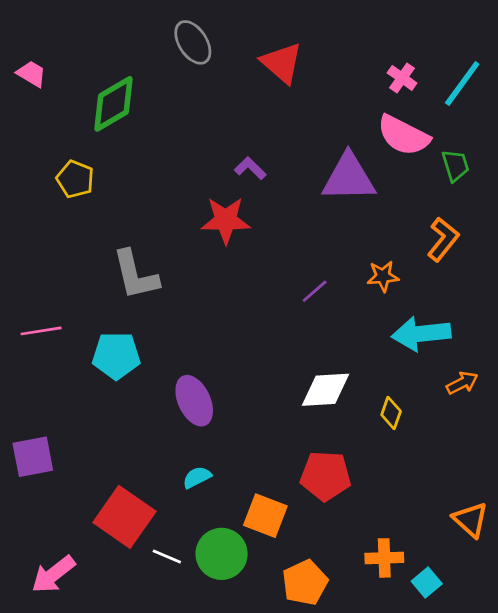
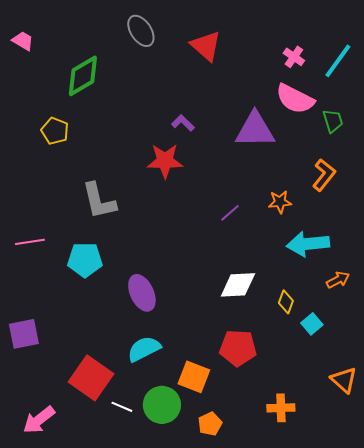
pink trapezoid: (31, 74) -> (23, 41), moved
cyan semicircle: (197, 477) -> (144, 349), size x1.6
orange pentagon: (305, 583) -> (210, 424), moved, size x0.7
cyan square: (427, 583) -> (312, 324), moved

